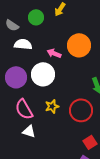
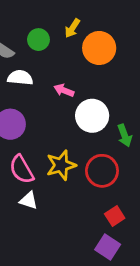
orange circle: (79, 45) -> (99, 48), moved
white circle: (43, 74) -> (92, 116), moved
yellow star: (52, 106) -> (61, 165), size x1.5

